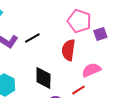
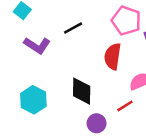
black line: (32, 38) -> (73, 28), moved

